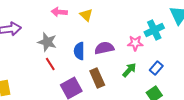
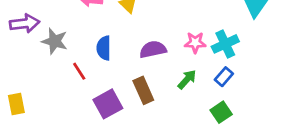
cyan cross: (154, 30) -> (225, 44), moved
gray star: (47, 42) -> (55, 41), moved
blue semicircle: (79, 51) -> (104, 48), moved

